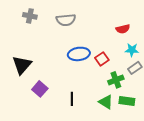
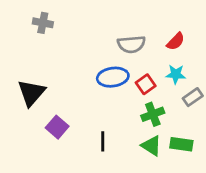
gray semicircle: (66, 20) -> (131, 44), moved
red semicircle: (123, 29) -> (176, 41), turned -32
cyan star: (132, 50) -> (176, 74), moved
green cross: (116, 80) -> (153, 114), moved

